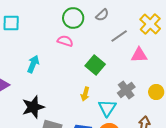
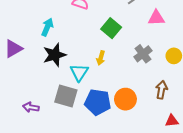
black star: (33, 107) -> (55, 55), moved
cyan triangle: (107, 108) -> (79, 72), moved

